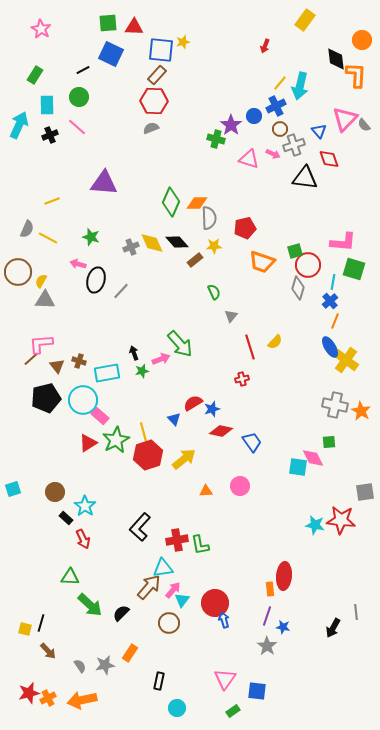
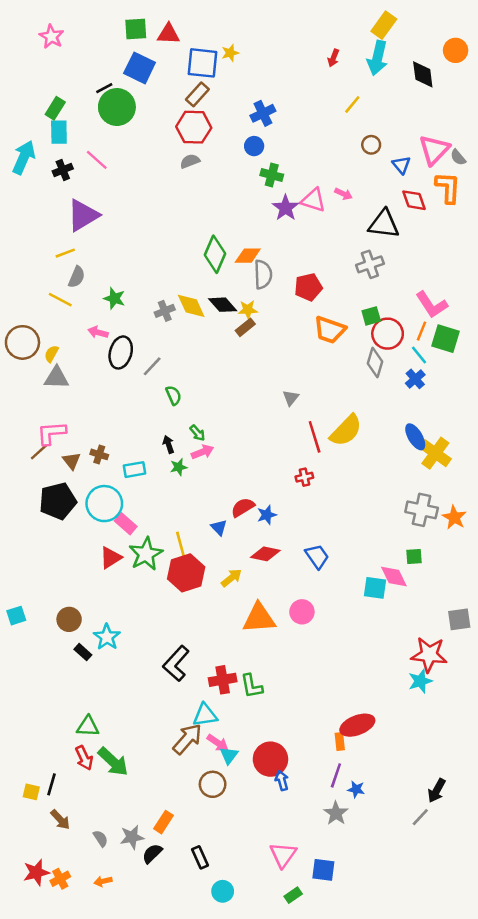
green rectangle: (35, 75) -> (55, 108), moved
orange L-shape: (356, 75) -> (448, 188), moved
cyan arrow: (300, 86) -> (377, 58), moved
green circle: (79, 97) -> (117, 107), moved, size x1.5
blue cross: (276, 106) -> (263, 113), moved
blue circle: (254, 116) -> (254, 146), moved
purple star: (231, 125) -> (286, 208), moved
brown circle: (280, 129) -> (371, 145), moved
gray cross: (294, 145) -> (370, 264), moved
purple triangle: (104, 183) -> (83, 215), moved, turned -36
gray semicircle: (27, 229) -> (77, 277), moved
pink L-shape: (343, 242) -> (432, 305), turned 52
yellow star: (214, 246) -> (248, 310), moved
cyan line: (333, 282) -> (419, 355), turned -49
green semicircle: (214, 292) -> (174, 395), moved
orange line: (335, 321) -> (422, 331), moved
yellow semicircle: (275, 342) -> (346, 431), size x1.8
green arrow: (180, 344) -> (197, 433), moved, size x0.5
cyan rectangle: (107, 373) -> (135, 470), size x0.7
red diamond: (221, 431) -> (265, 554), moved
yellow arrow: (184, 459) -> (231, 578), size x0.7
orange triangle: (206, 491) -> (259, 618), size x2.0
cyan star: (315, 525) -> (420, 681), moved, turned -30
red arrow: (83, 539) -> (84, 758), moved
red ellipse: (284, 576) -> (357, 725), turned 64
pink arrow: (173, 590) -> (218, 743), turned 84
gray line: (356, 612) -> (420, 817), moved, turned 49
black semicircle: (121, 613) -> (152, 854), moved
black arrow: (333, 628) -> (437, 791), moved
black rectangle: (159, 681) -> (200, 857), turned -36
orange arrow: (82, 700) -> (103, 881), size x0.5

